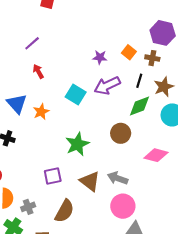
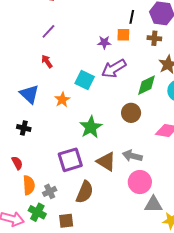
purple line: (32, 43) -> (48, 31), moved
orange square: (129, 52) -> (123, 35), moved, turned -32
black line: (139, 81) -> (132, 17), moved
orange star: (41, 112) -> (62, 100), moved
purple square: (53, 176) -> (70, 160), size x1.4

